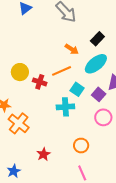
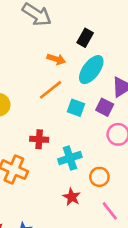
red cross: (40, 82) -> (39, 139), moved
cyan cross: (65, 107) -> (70, 158), moved
red star: (43, 154) -> (72, 197), moved

